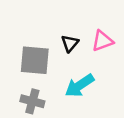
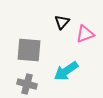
black triangle: (70, 43) -> (62, 22), moved

